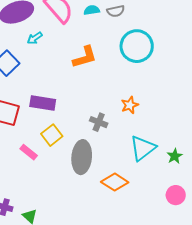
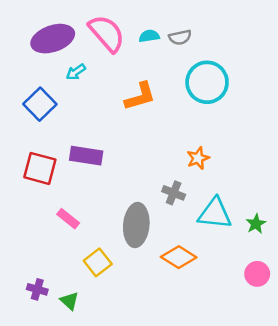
gray cross: (99, 122) -> (174, 193), moved
yellow square: (52, 135) -> (98, 262), moved
cyan triangle: (143, 148) -> (215, 213), turned 44

